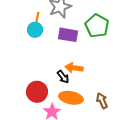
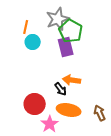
orange line: (37, 19) -> (26, 27), moved
green pentagon: (97, 26) -> (71, 31), moved
purple rectangle: (68, 35) -> (66, 47), turned 66

